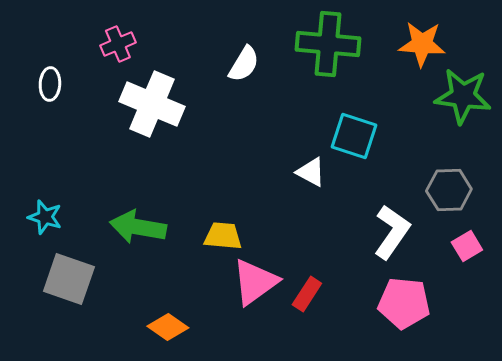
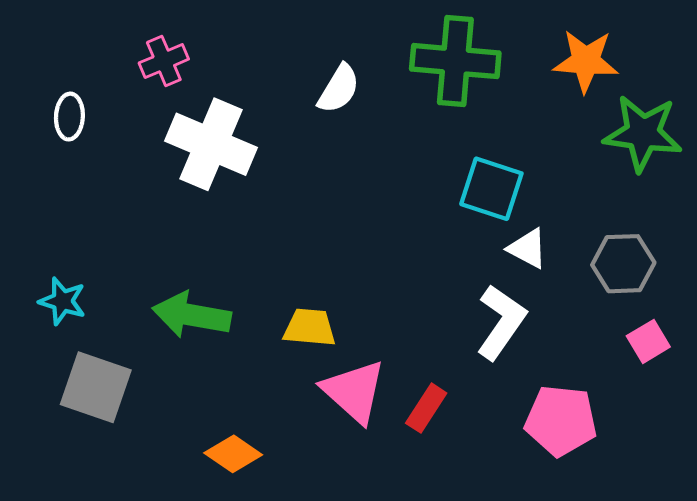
white triangle: (311, 172) -> (528, 248), moved
white L-shape: (392, 232) -> (501, 322), moved
pink triangle: (255, 282) -> (354, 391), turned -42

